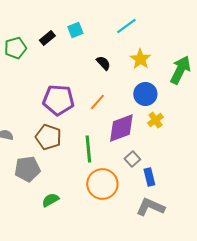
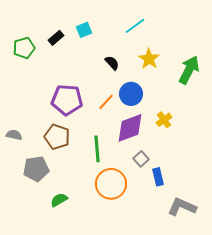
blue circle: (145, 94) -> (131, 94), moved
gray L-shape: (150, 207) -> (182, 207), moved

